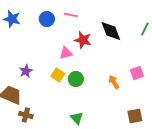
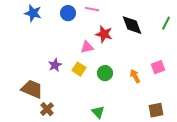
purple star: (26, 71) -> (55, 65), moved
green circle: (76, 79) -> (105, 73), moved
brown cross: (26, 115) -> (47, 109), turned 32

